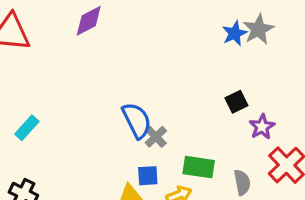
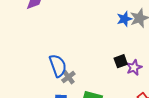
purple star: (262, 127) -> (134, 67), moved

